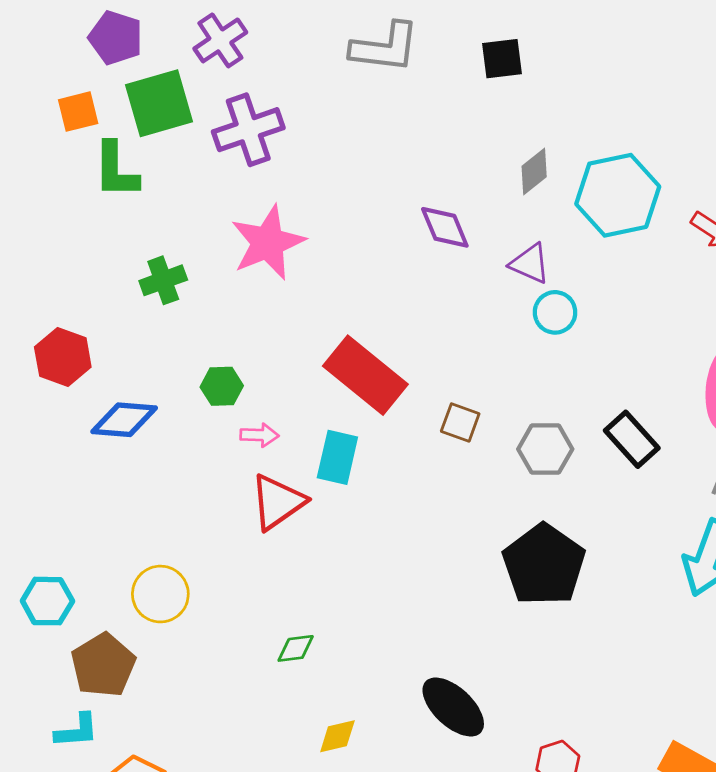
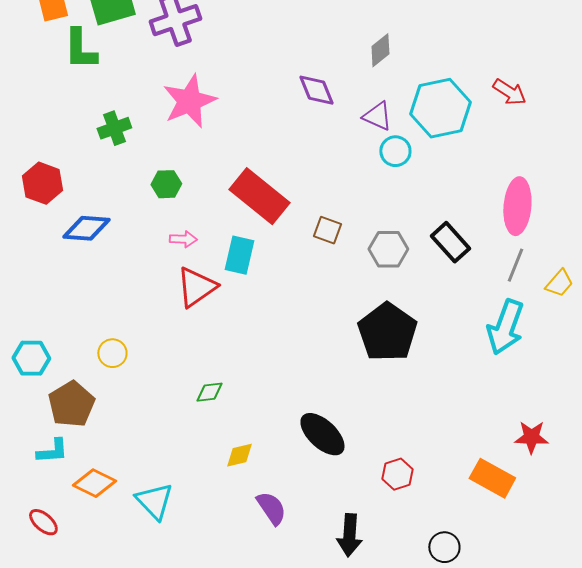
cyan hexagon: (618, 195) -> (440, 108), moved
green hexagon: (222, 386) -> (166, 184), moved
yellow circle: (160, 594) -> (112, 353), size x0.7

